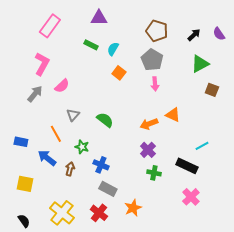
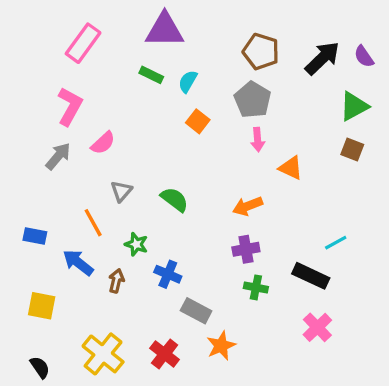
purple triangle: (99, 18) -> (165, 30), size x1.4
black arrow: (194, 35) -> (322, 58), size x1.6
green triangle: (200, 64) -> (354, 106), moved
orange triangle: (173, 115) -> (291, 168), moved
purple cross: (148, 150) -> (246, 249), turned 35
gray rectangle: (108, 189) -> (196, 311), moved

